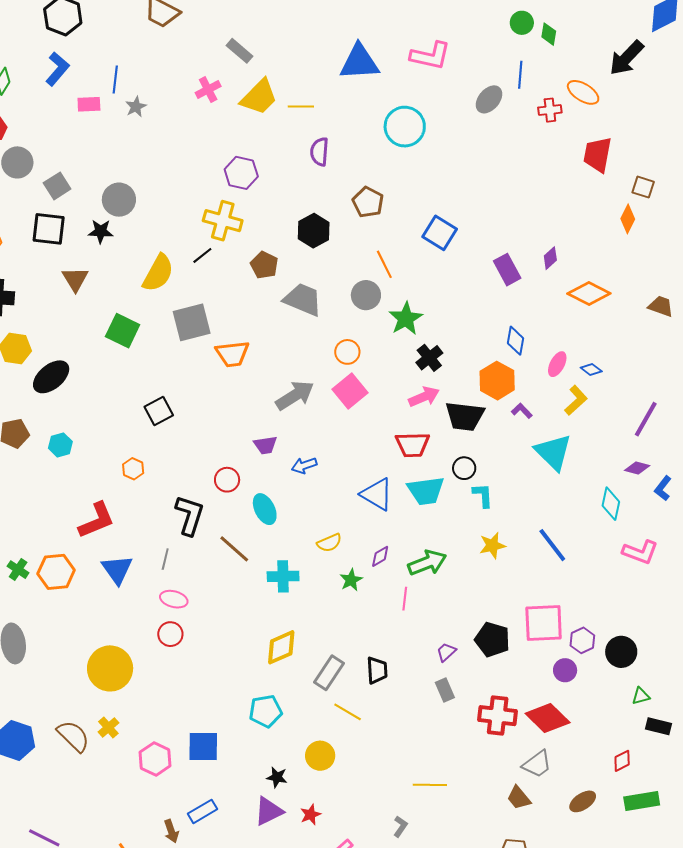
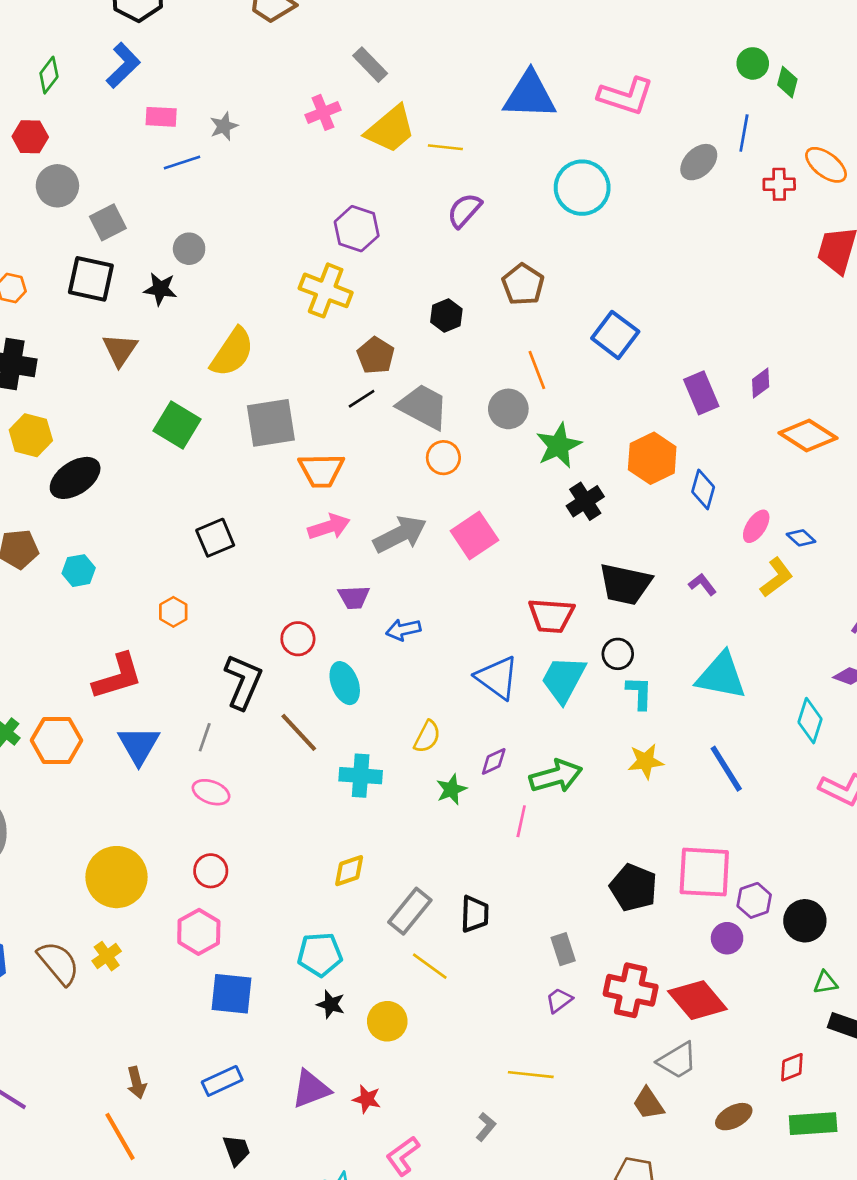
blue line: (115, 80) -> (182, 162), moved, turned 60
purple semicircle: (319, 152) -> (464, 210), turned 32
gray circle: (119, 200) -> (189, 249), size x0.7
black hexagon: (314, 231) -> (446, 316), size x0.7
black line: (202, 255) -> (362, 399), moved
orange circle: (347, 352) -> (443, 458), moved
orange hexagon: (497, 381) -> (652, 458), moved
pink arrow: (424, 397) -> (329, 527), moved
cyan triangle: (553, 452) -> (721, 676), moved, turned -39
cyan trapezoid: (426, 491) -> (563, 679), turned 120
yellow semicircle: (329, 543) -> (427, 737), turned -45
red circle: (170, 634) -> (211, 871), moved
yellow diamond: (281, 647) -> (349, 871), size x0.7
purple trapezoid: (446, 652) -> (559, 1000), moved
pink hexagon: (155, 759) -> (199, 932), moved
black star: (277, 777) -> (331, 1004), moved
red star: (311, 815) -> (367, 1099), turned 30
brown arrow: (171, 831) -> (137, 1083), moved

